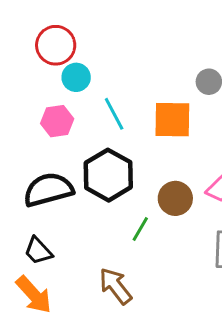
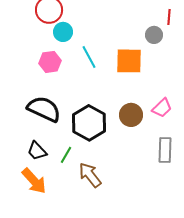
black hexagon: (108, 175) -> (89, 123), moved
black semicircle: (48, 190) -> (44, 109), turned 40
green line: (140, 229) -> (66, 155), moved

